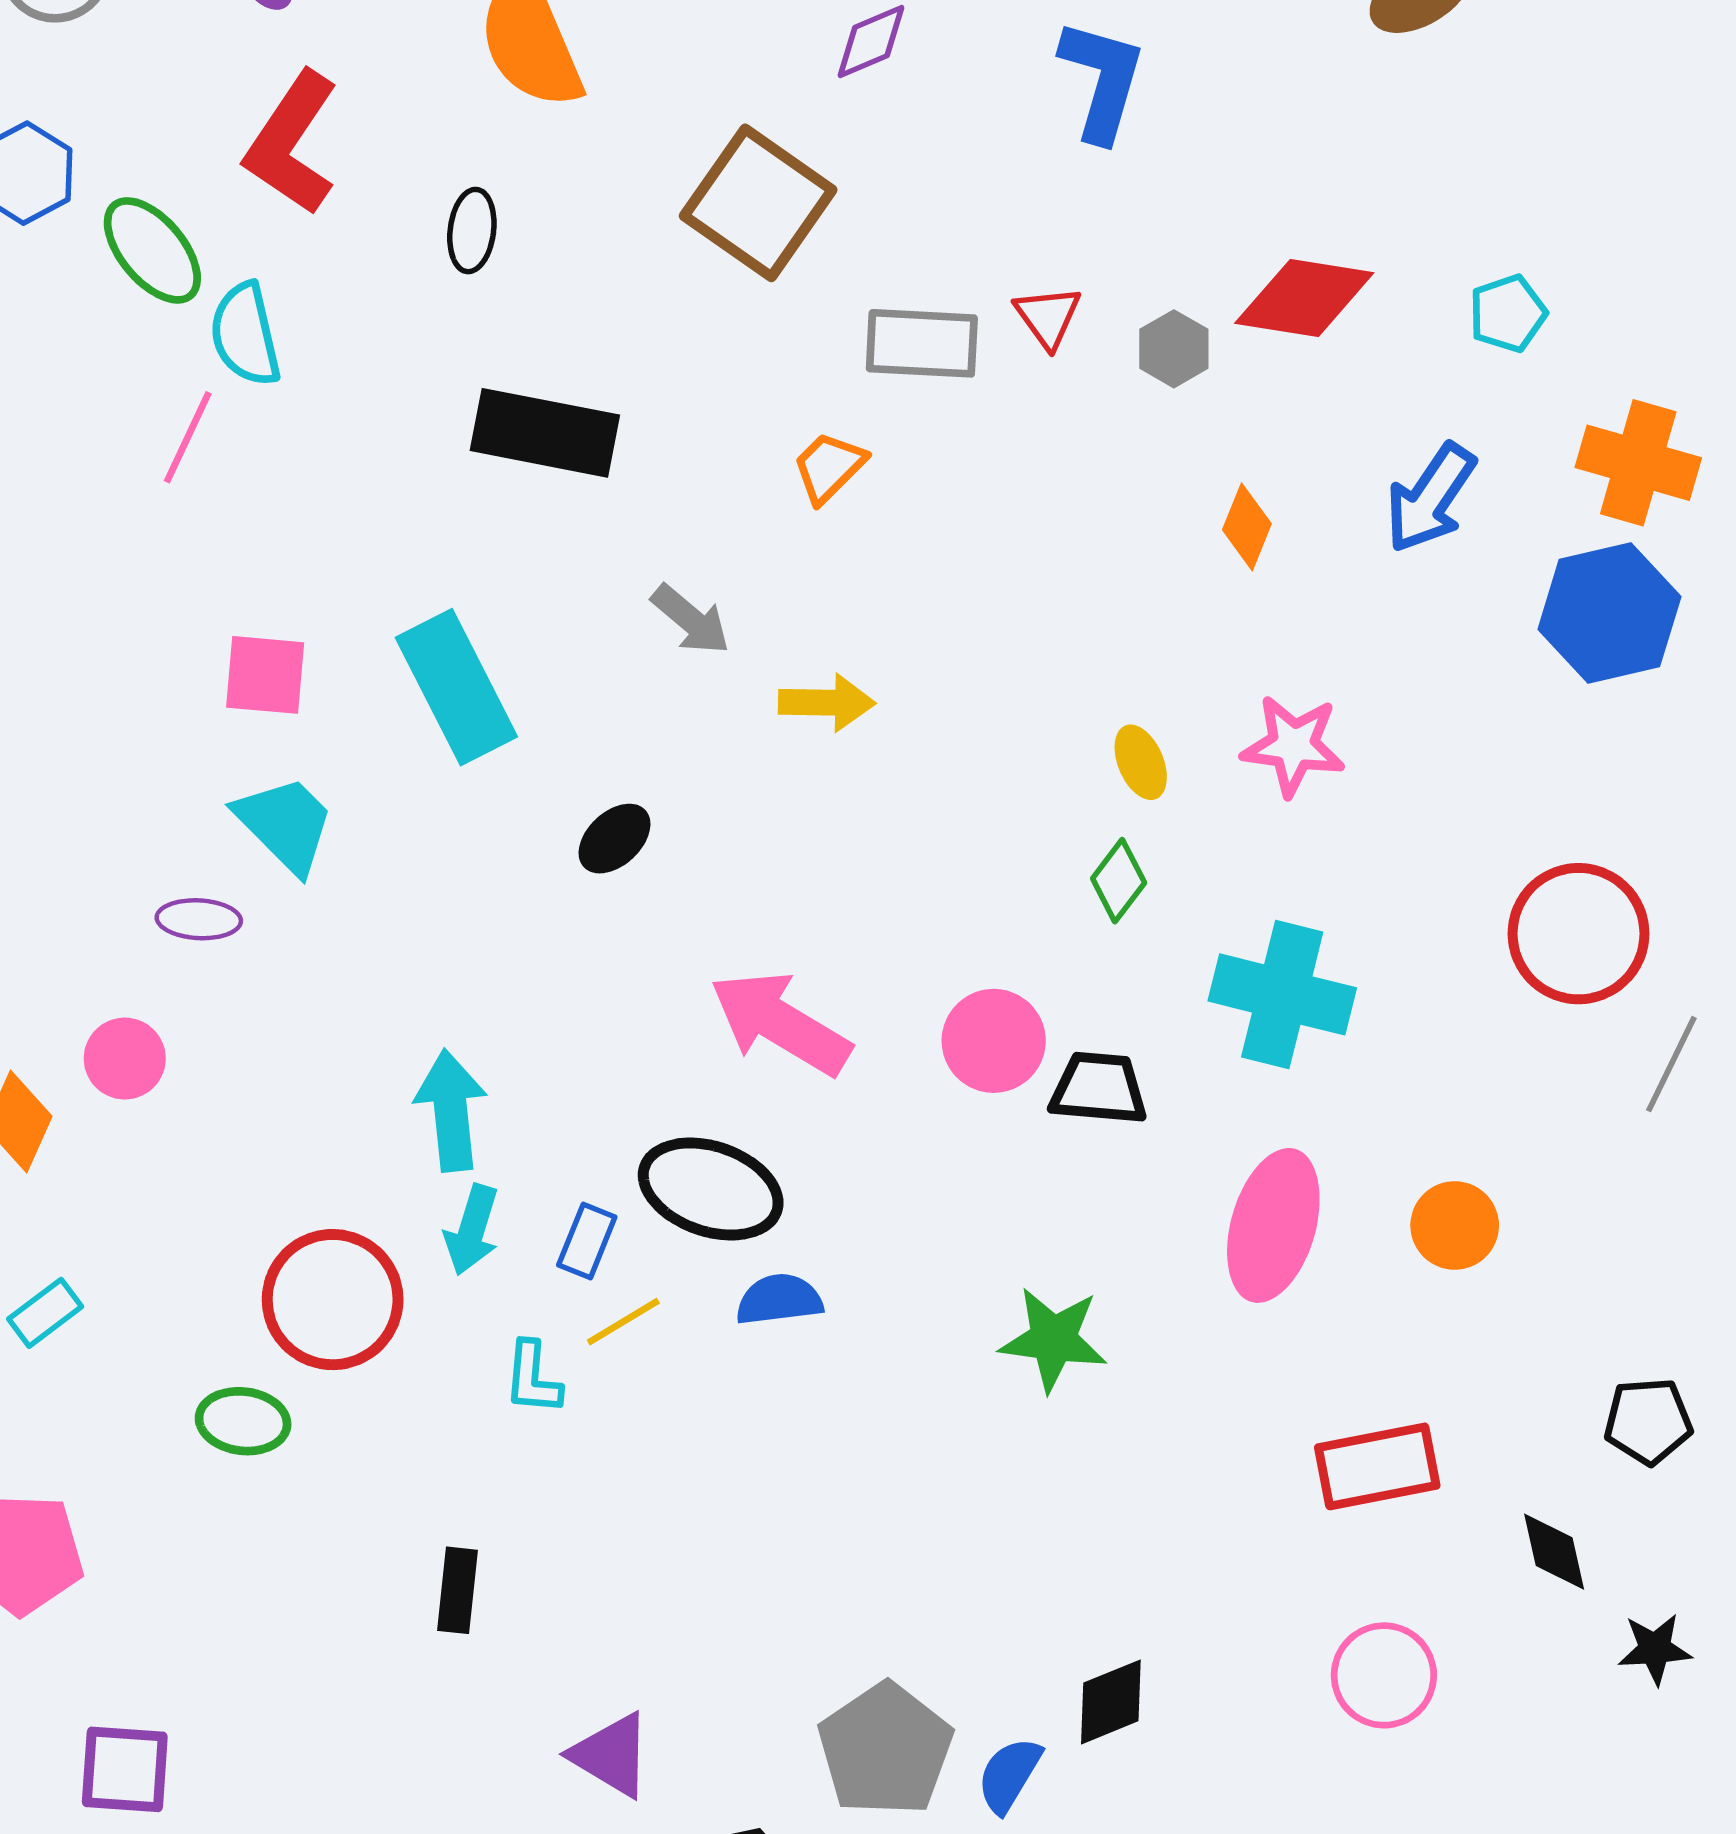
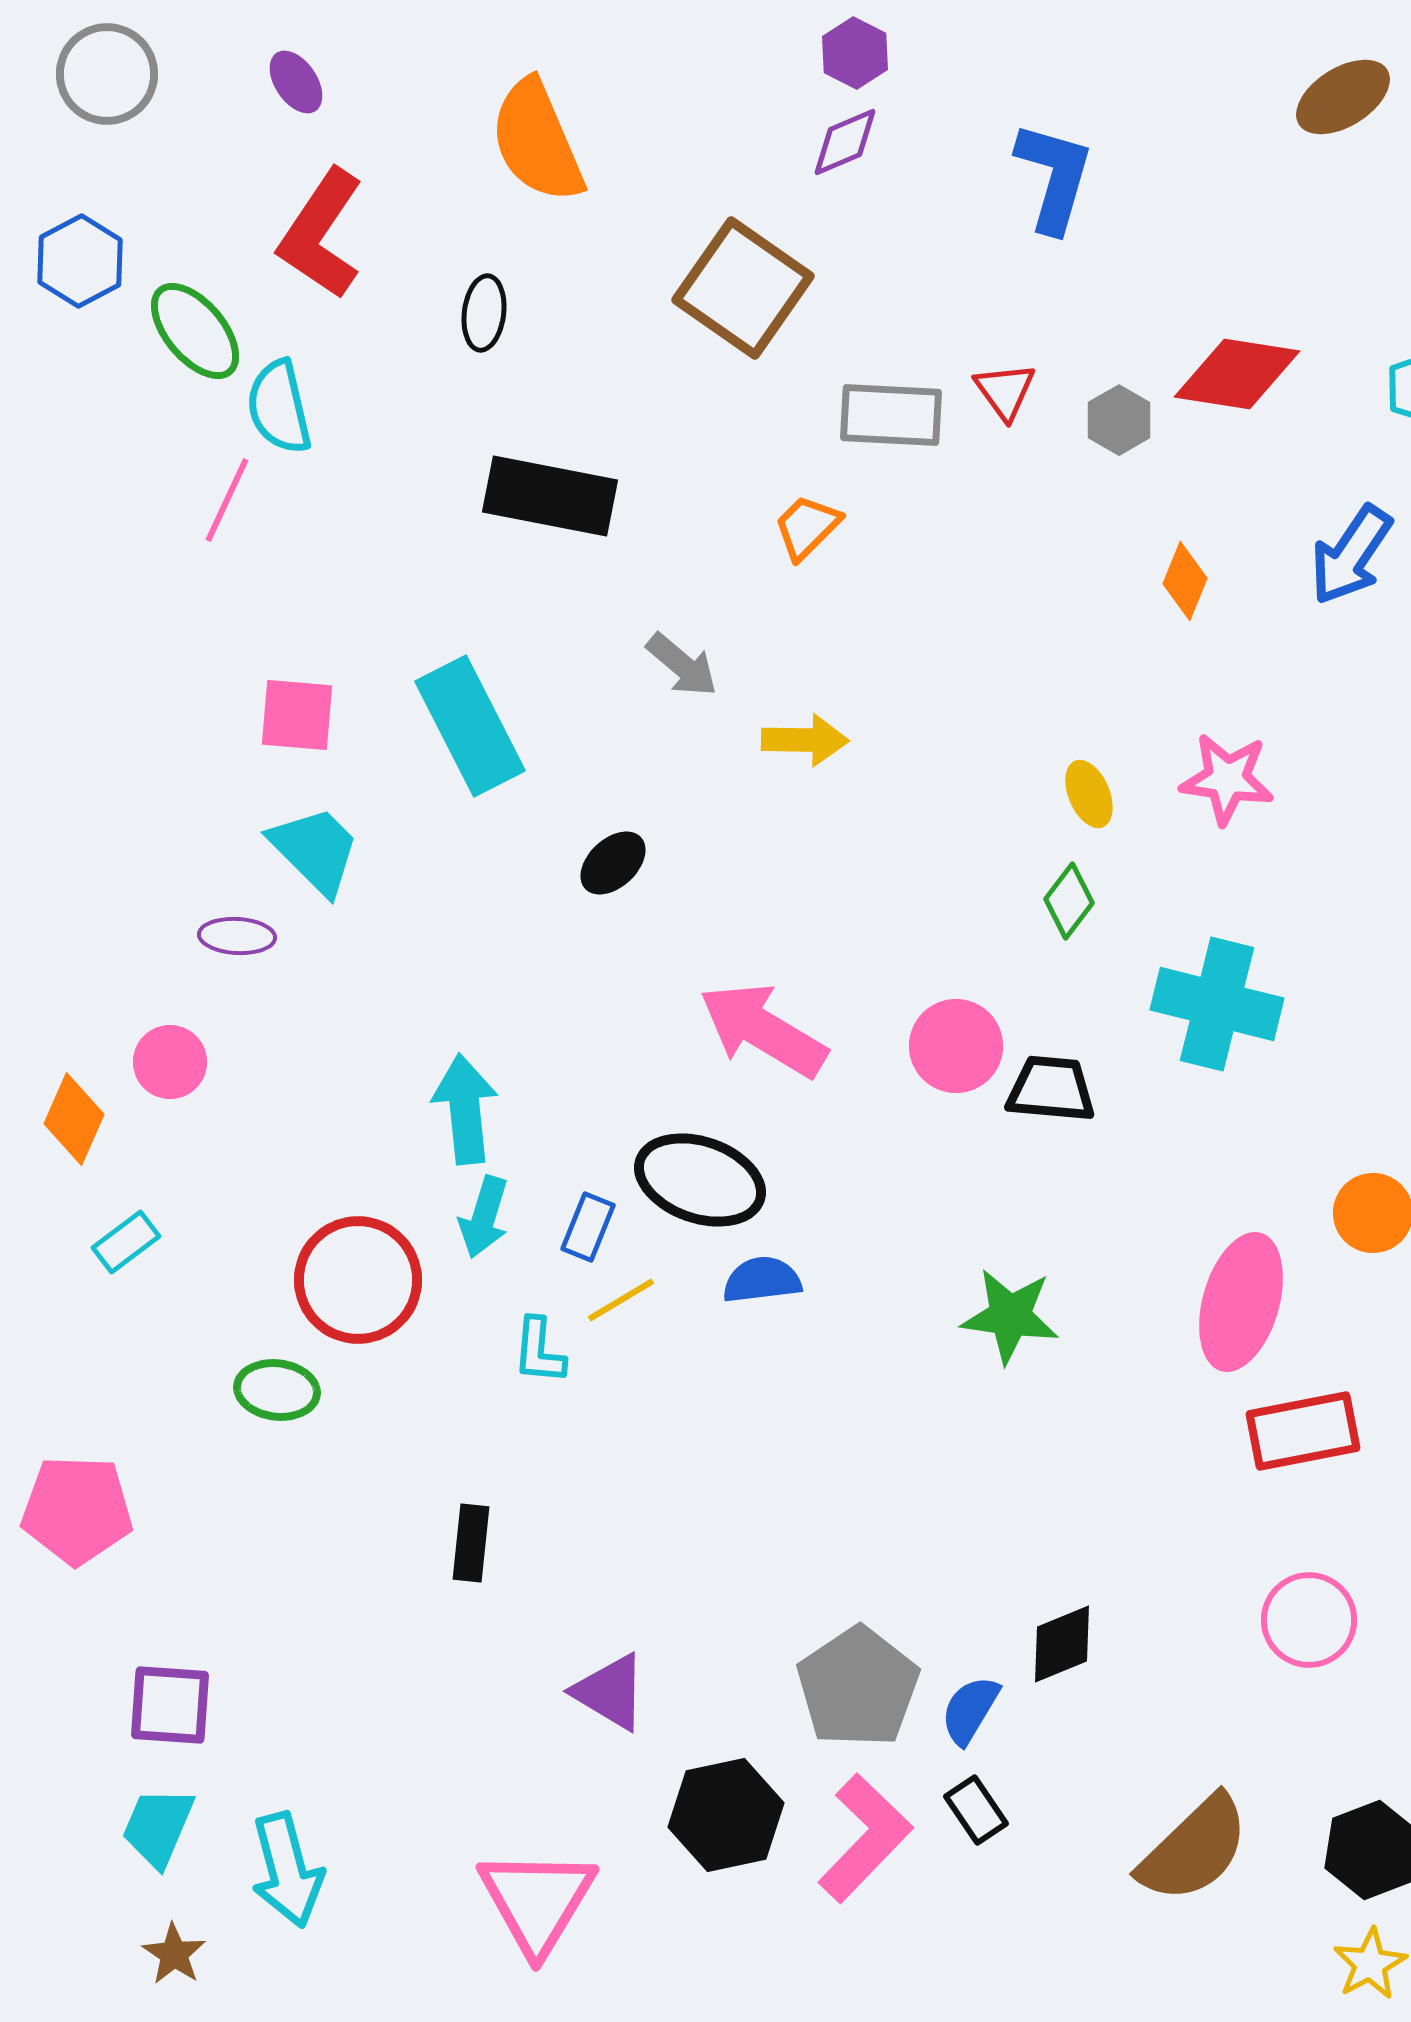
pink ellipse: (1273, 1225) -> (1241, 1302), moved
cyan rectangle: (45, 1313) -> (126, 1242), moved

